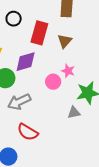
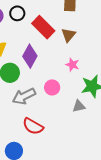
red rectangle: (39, 33) -> (43, 27), turned -60
purple diamond: (26, 62) -> (30, 56), turned -45
pink circle: (53, 82) -> (52, 87), moved

